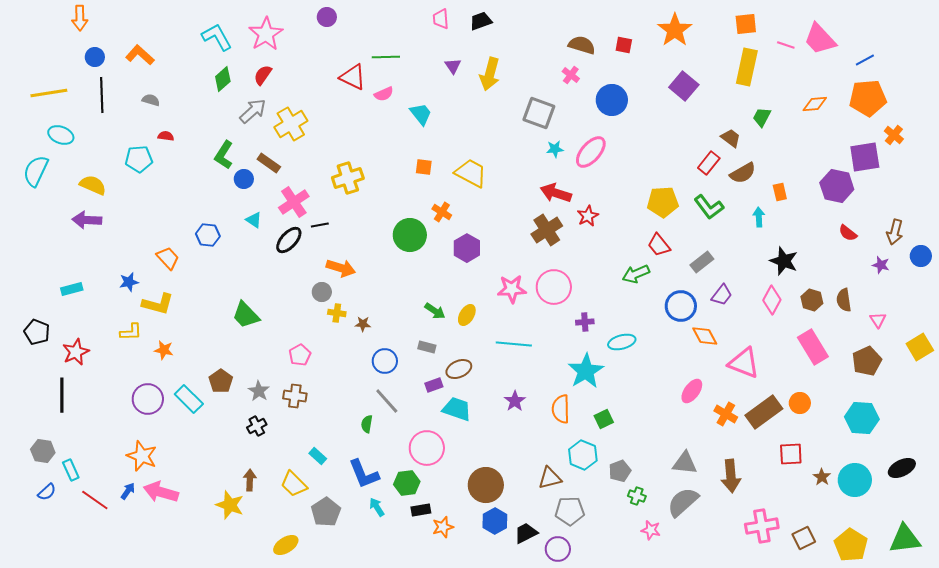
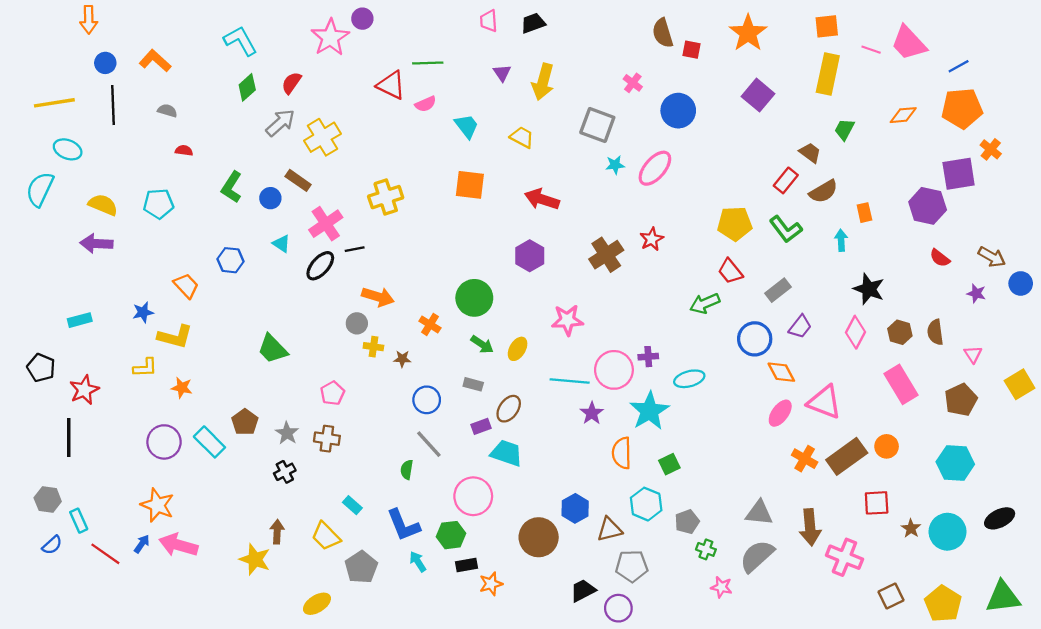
pink star: (266, 34) -> (330, 37), moved
brown semicircle: (582, 45) -> (663, 33), moved, turned -124
green L-shape: (224, 155) -> (232, 187), moved
cyan pentagon: (139, 159) -> (158, 204), moved
orange square: (424, 167) -> (470, 185), size x1.6
yellow trapezoid: (471, 173) -> (522, 137), moved, size x0.7
red arrow: (556, 193) -> (542, 199), moved
orange cross: (442, 212) -> (430, 324), moved
brown arrow: (895, 232) -> (992, 257), turned -75
green circle: (410, 235) -> (474, 298), moved
purple hexagon: (467, 248) -> (530, 256), moved
pink circle: (554, 287) -> (614, 370), moved
brown ellipse: (459, 369) -> (509, 409), turned -30
pink ellipse: (692, 391) -> (780, 413), moved
purple star: (515, 401) -> (592, 413), moved
blue hexagon: (495, 521) -> (575, 508), moved
pink cross: (762, 526) -> (844, 557), moved, turned 32

